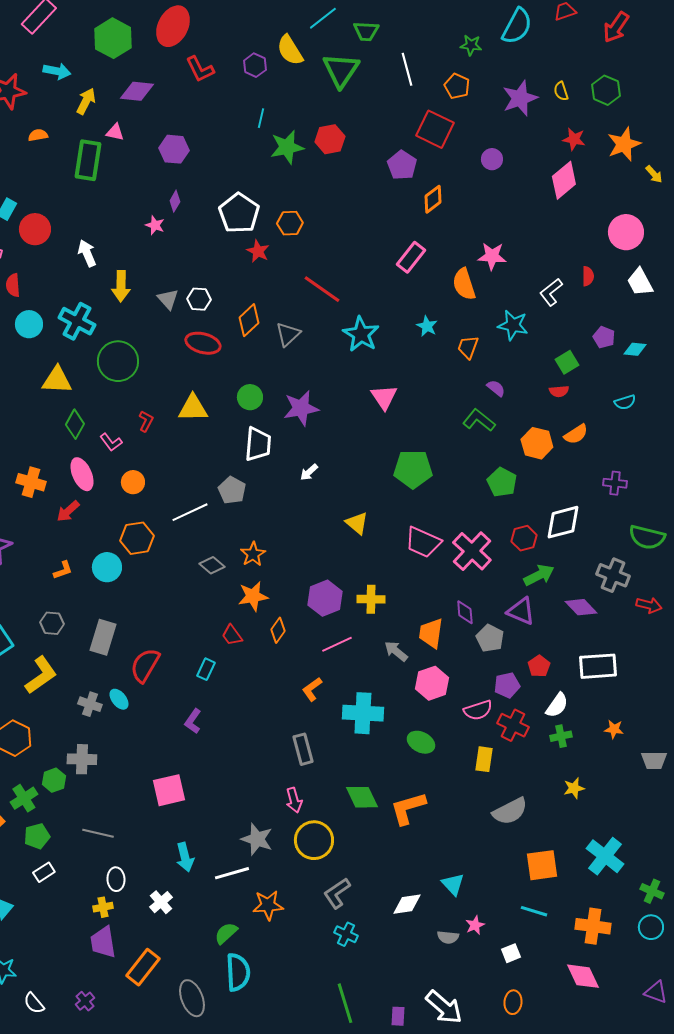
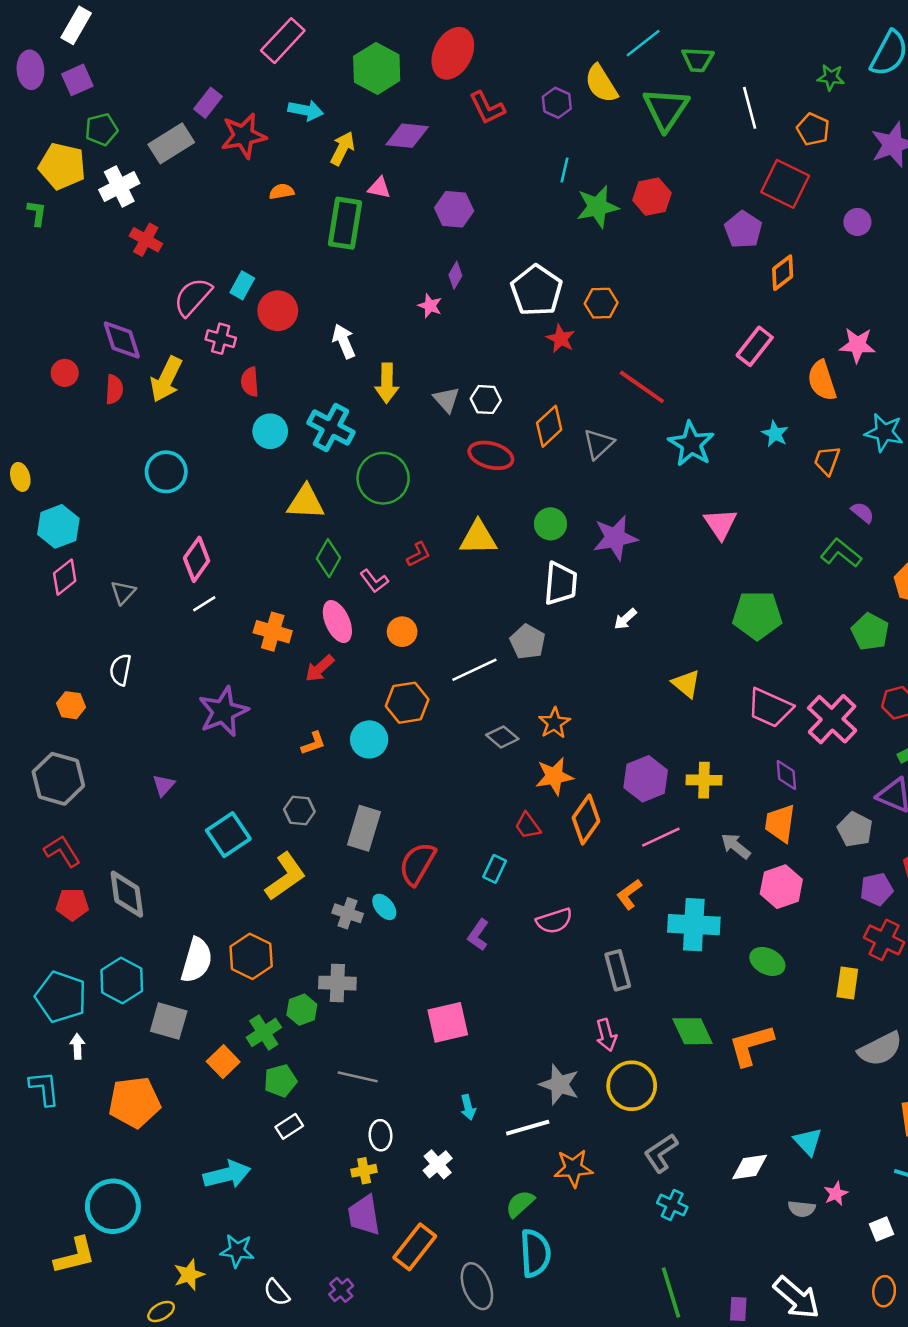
red L-shape: (146, 421) -> (419, 554), turned 35
purple diamond: (465, 612) -> (786, 775), moved
orange diamond: (278, 630) -> (586, 819), size x1.5
pink semicircle: (478, 710) -> (554, 921), moved
cyan arrow: (185, 857) -> (468, 1107), size x0.7

